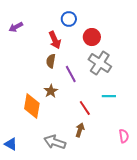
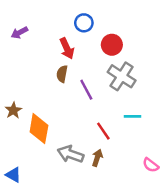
brown star: (51, 91) -> (13, 110), moved
pink semicircle: (124, 136) -> (151, 165), turned 136
gray arrow: (55, 142) -> (71, 154), moved

